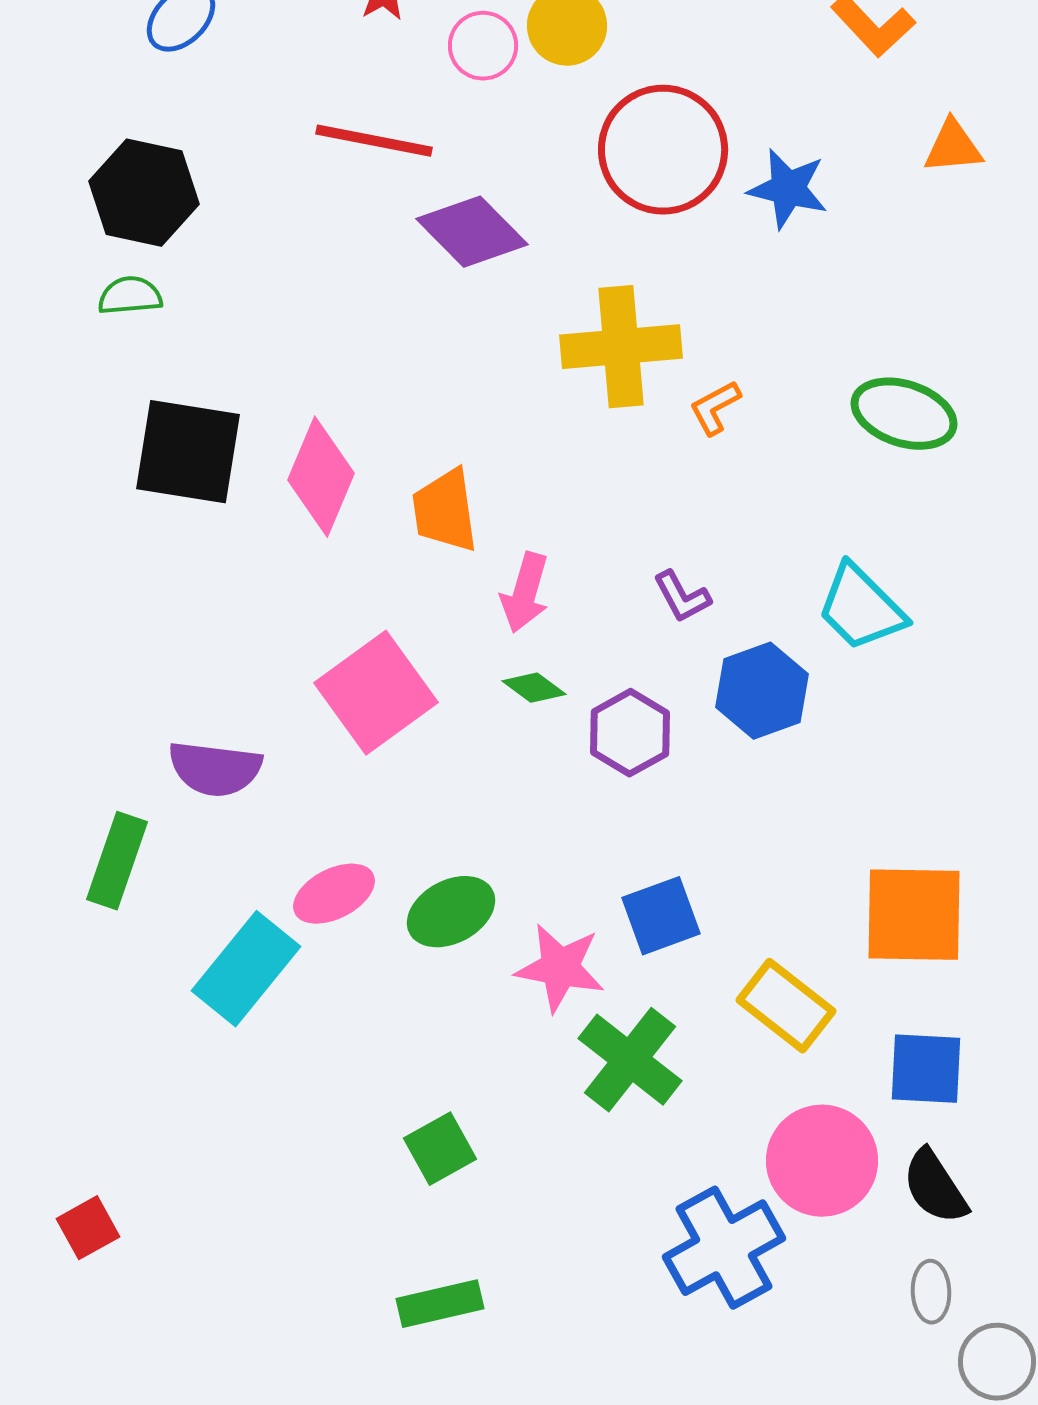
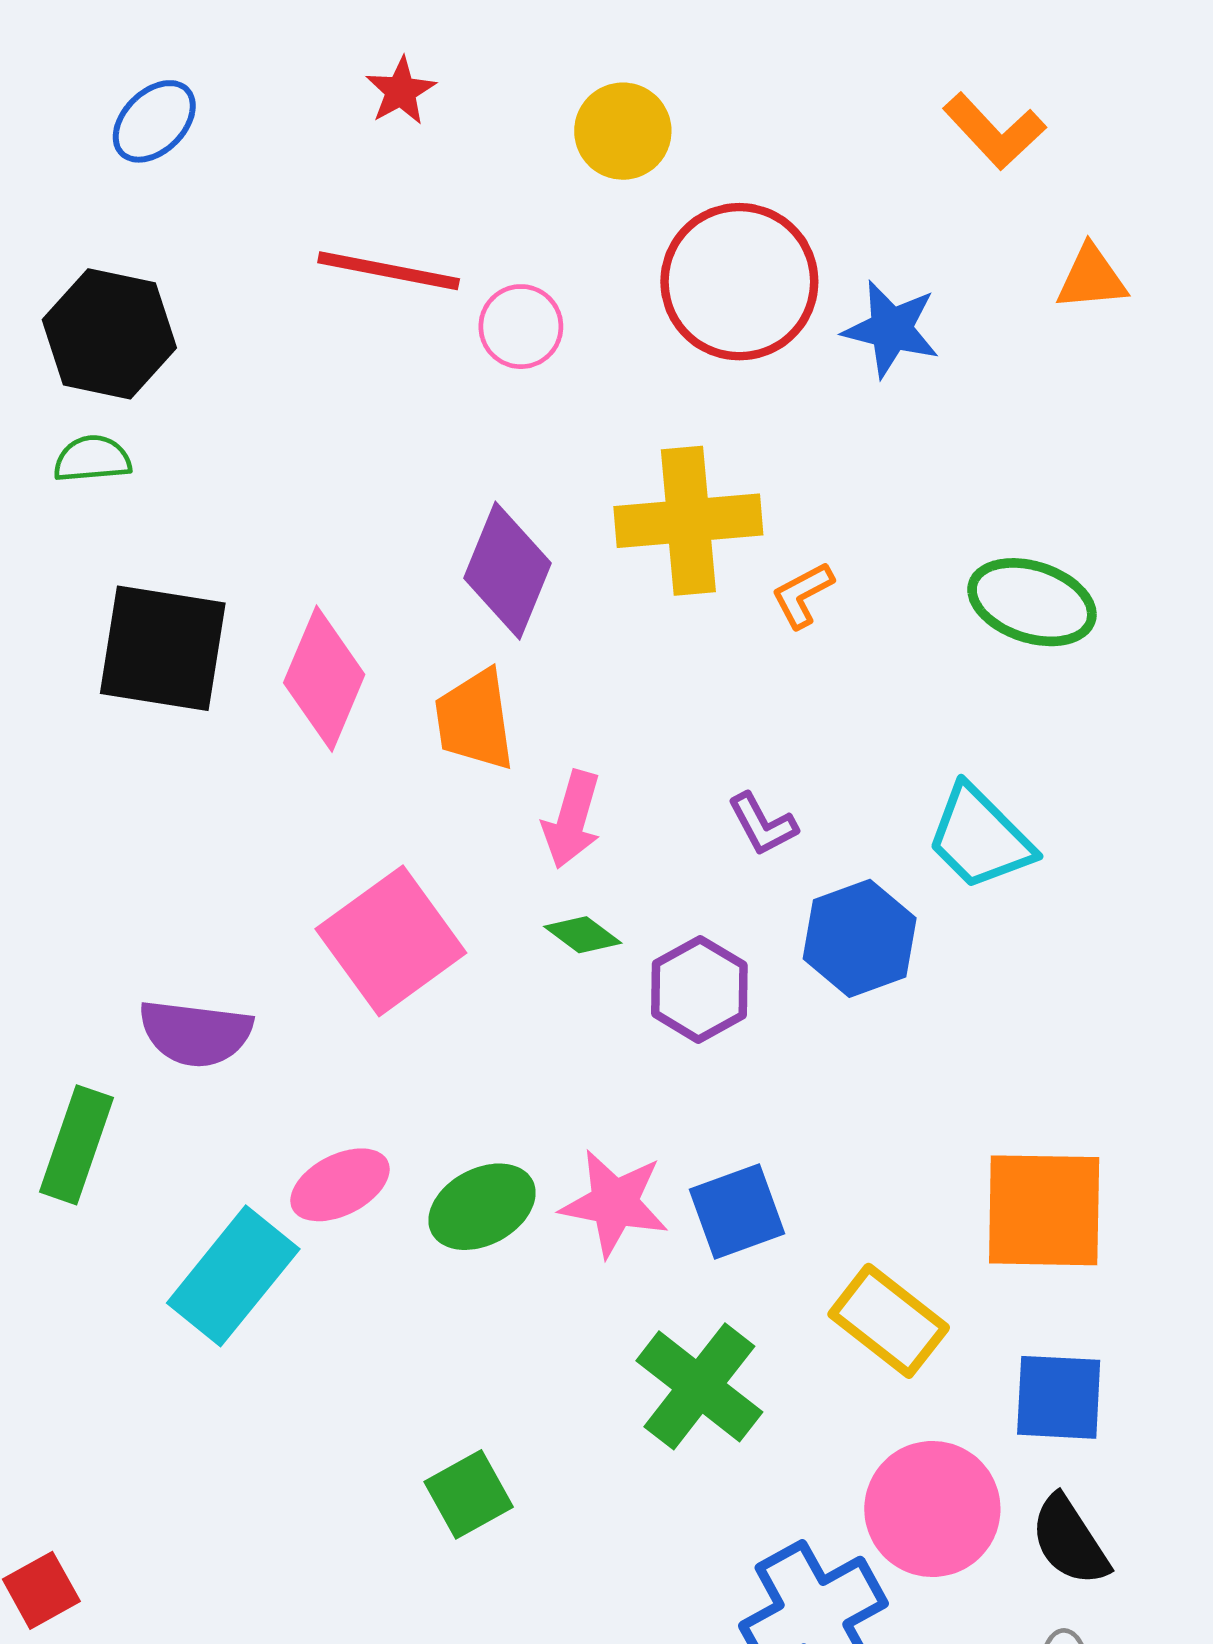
pink circle: (483, 46) -> (521, 327), moved
purple diamond: (472, 232) -> (508, 571), moved, turned 67
pink star: (560, 968) -> (614, 1203), moved

